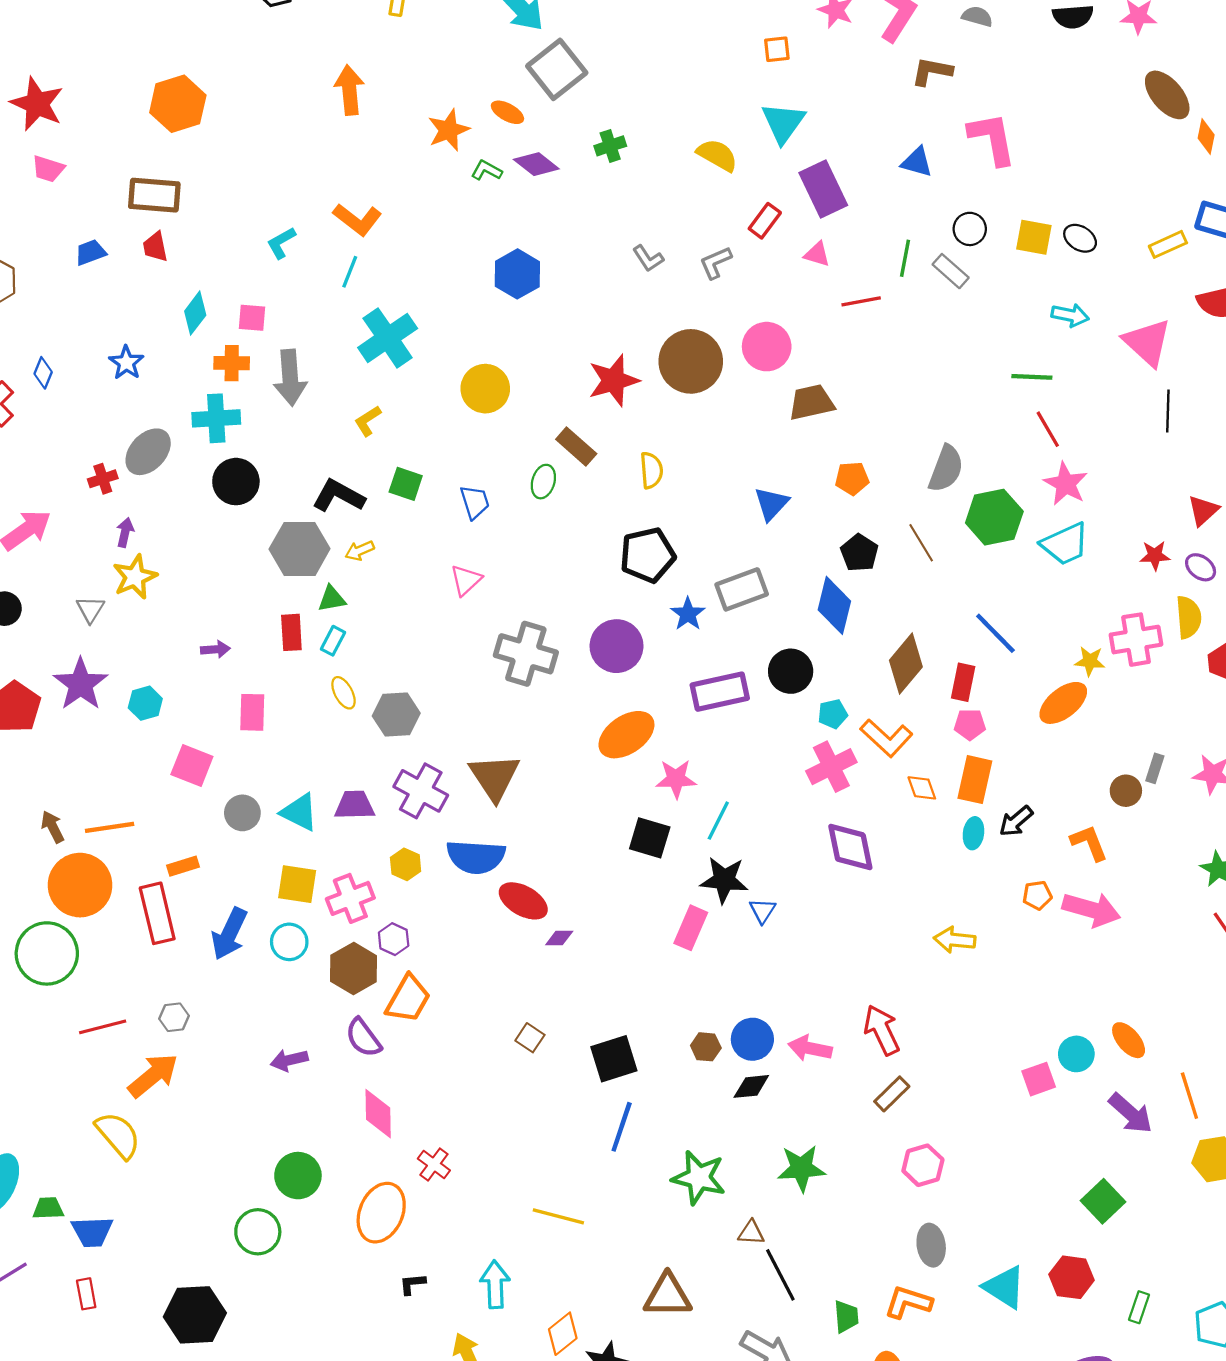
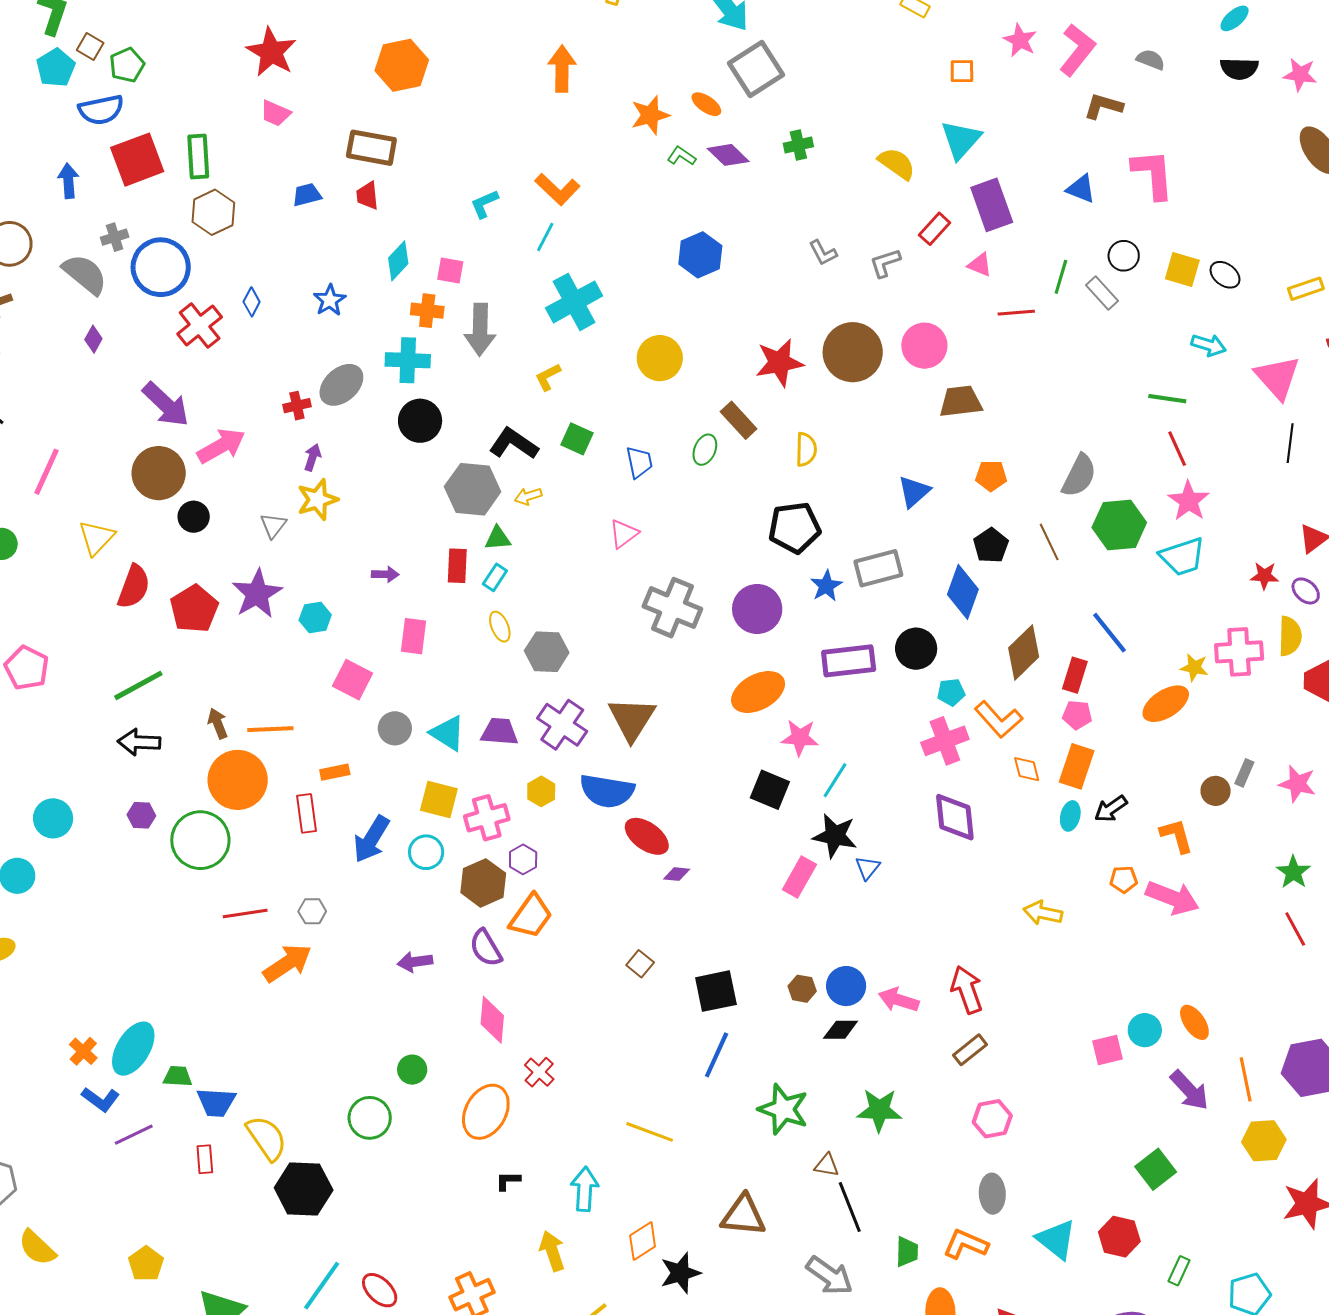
red rectangle: (157, 913) -> (306, 813), size x0.7
yellow semicircle: (118, 1135) -> (267, 1138), moved
green circle: (298, 1176) -> (412, 1070), size x0.7

